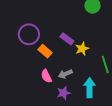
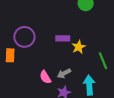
purple rectangle: (67, 39) -> (63, 38), turned -32
orange rectangle: (45, 51) -> (10, 55), moved, turned 56

